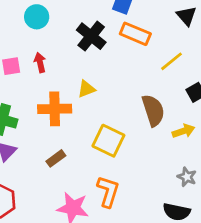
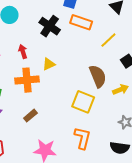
red arrow: (40, 63) -> (23, 51), moved
yellow square: (108, 141) -> (83, 102), moved
orange L-shape: (108, 191) -> (82, 138), moved

